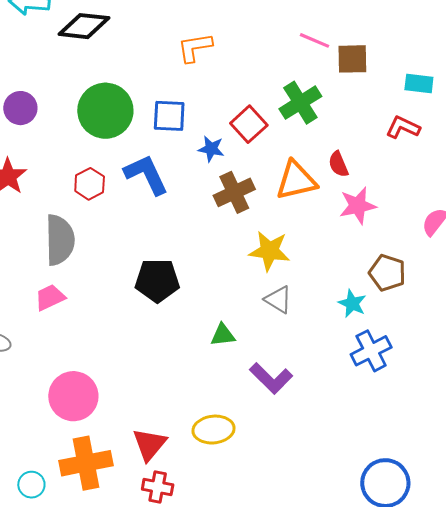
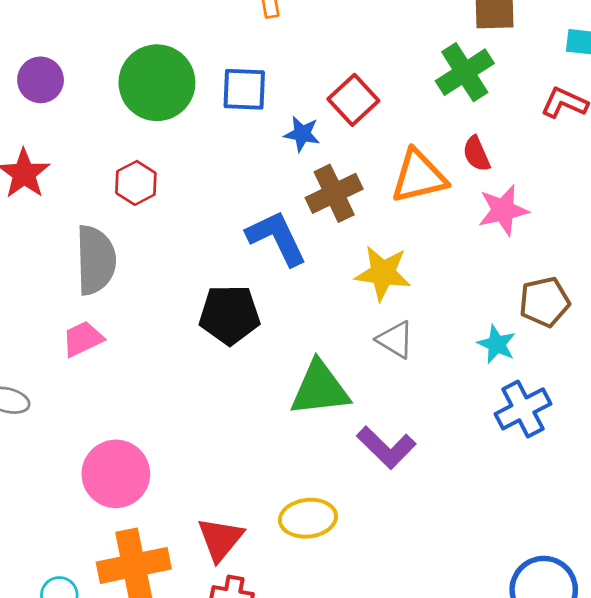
green cross: (300, 103) -> (465, 72), moved
blue L-shape: (146, 175) -> (277, 238), moved
brown pentagon: (387, 273) -> (544, 302), turned -30
green triangle: (223, 335) -> (320, 389), size x1.8

